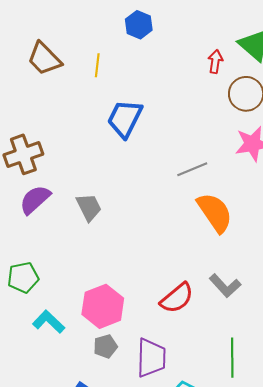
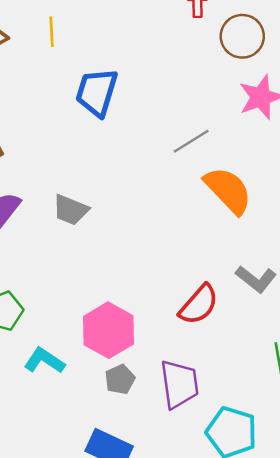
gray trapezoid: (89, 207) -> (70, 210), turned 148

